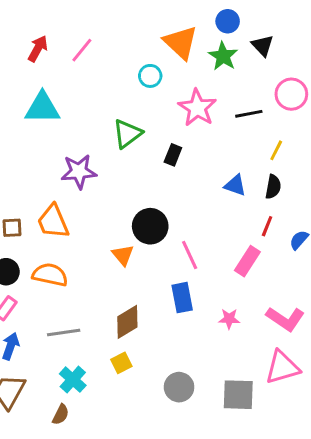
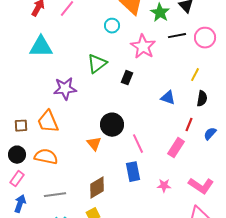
black line: (249, 114) -> (177, 36), moved
black semicircle: (273, 187) -> (202, 99), moved

